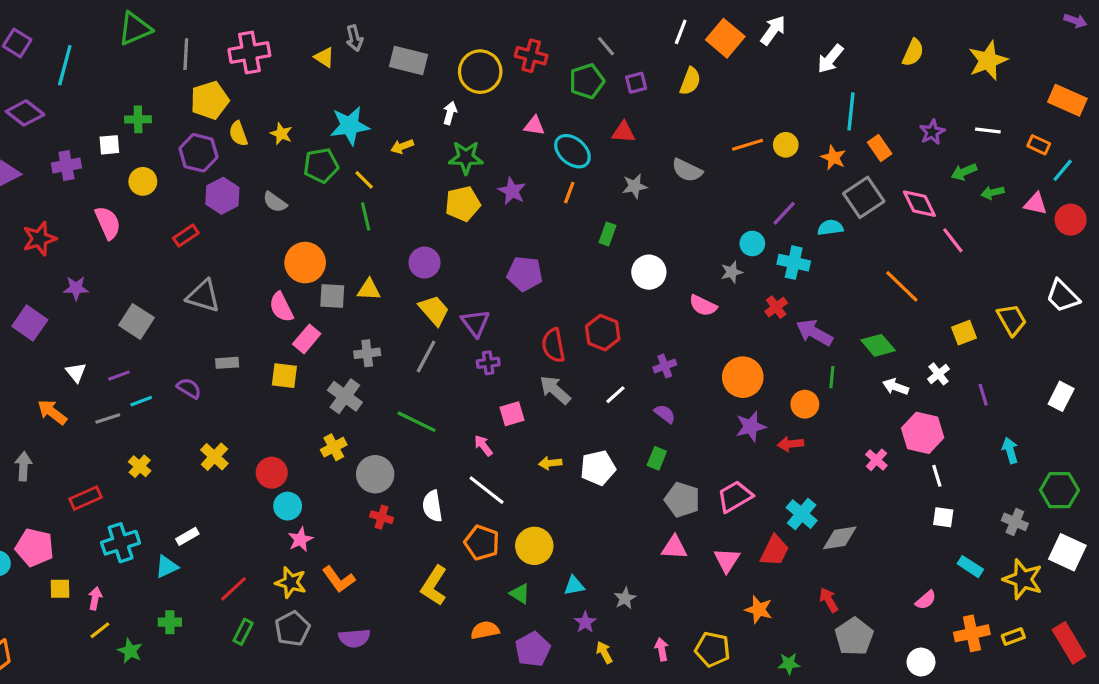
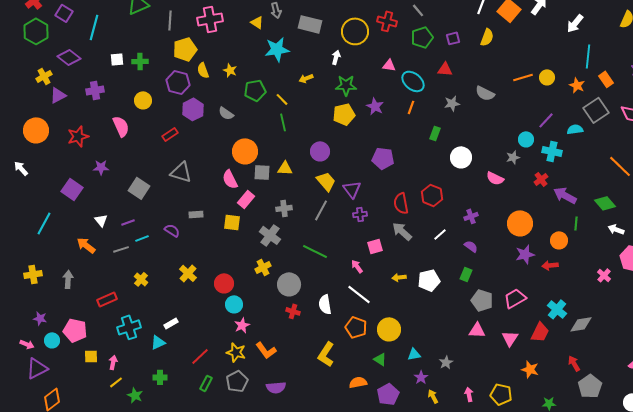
gray line: (606, 46) -> (418, 10), moved
cyan star: (350, 126) -> (277, 49), moved
white square: (109, 145) -> (117, 59), moved

